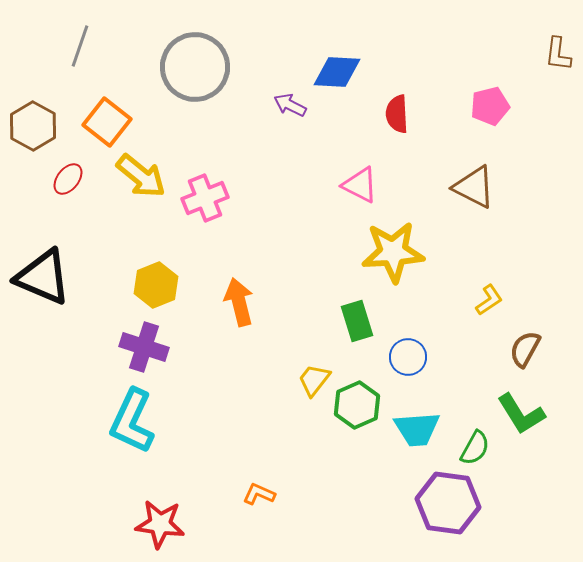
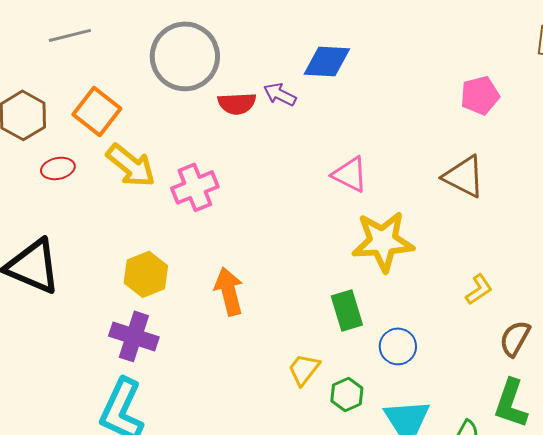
gray line: (80, 46) -> (70, 35), turned 57
red semicircle: (397, 114) -> (237, 103), moved, turned -90
red ellipse: (68, 179) -> (58, 168), turned 40
green hexagon: (357, 405) -> (347, 394), size x0.7
green L-shape: (521, 414) -> (511, 403), turned 51

